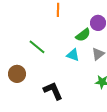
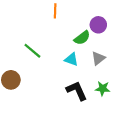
black L-shape: (53, 91) -> (77, 91), moved

